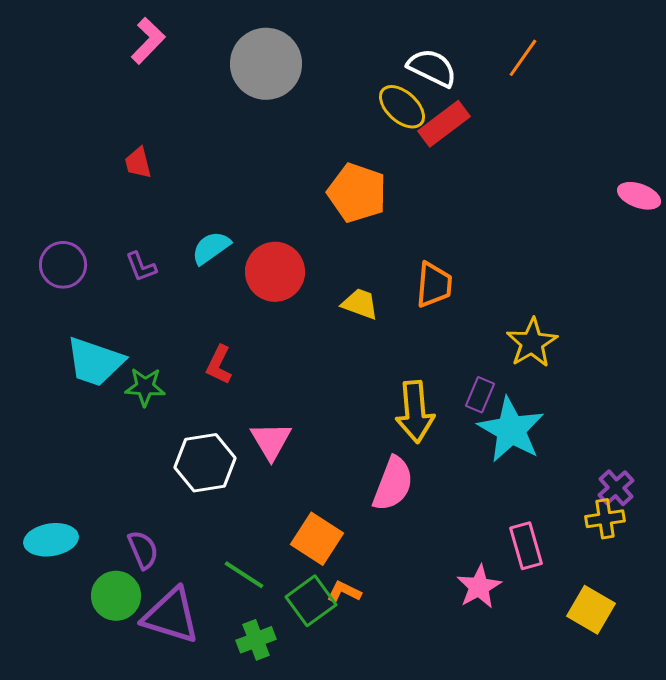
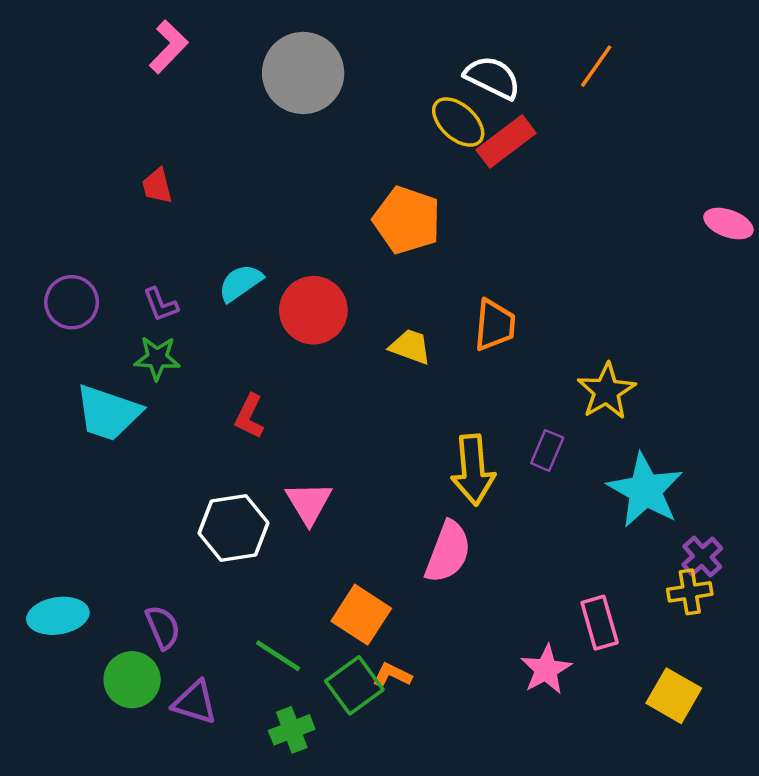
green star: (145, 387) -> (157, 358), moved
cyan star: (511, 430) -> (645, 490), moved
purple triangle: (171, 616) -> (195, 702), size x0.7

